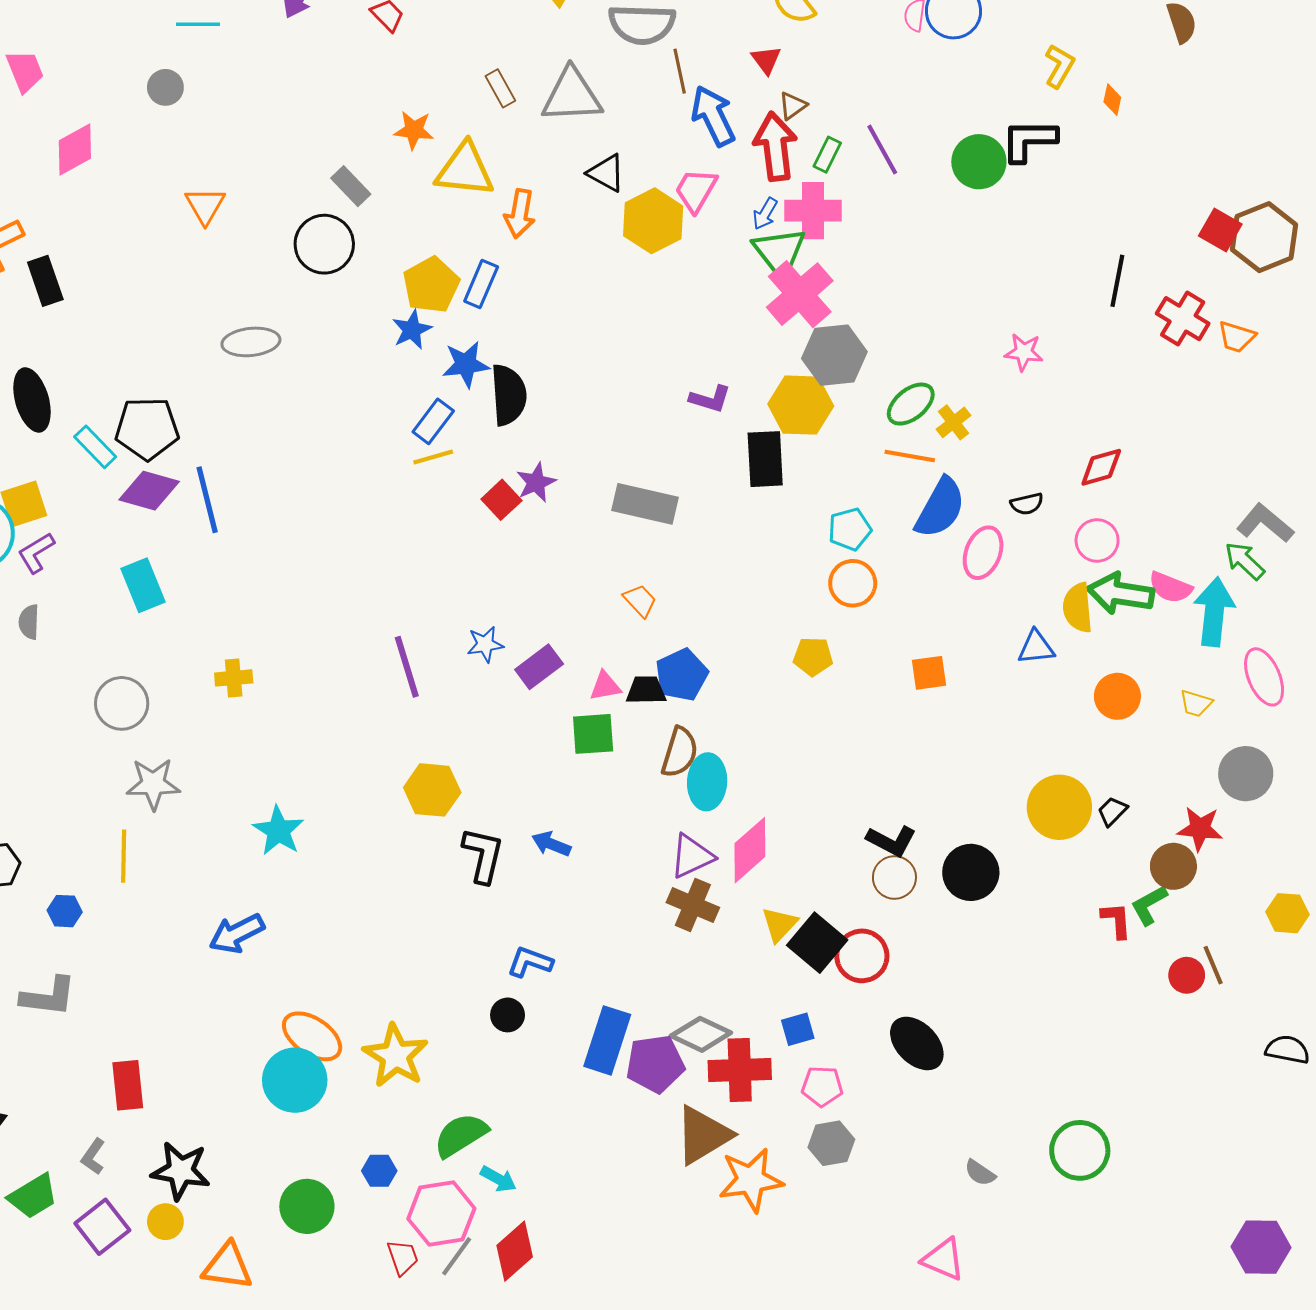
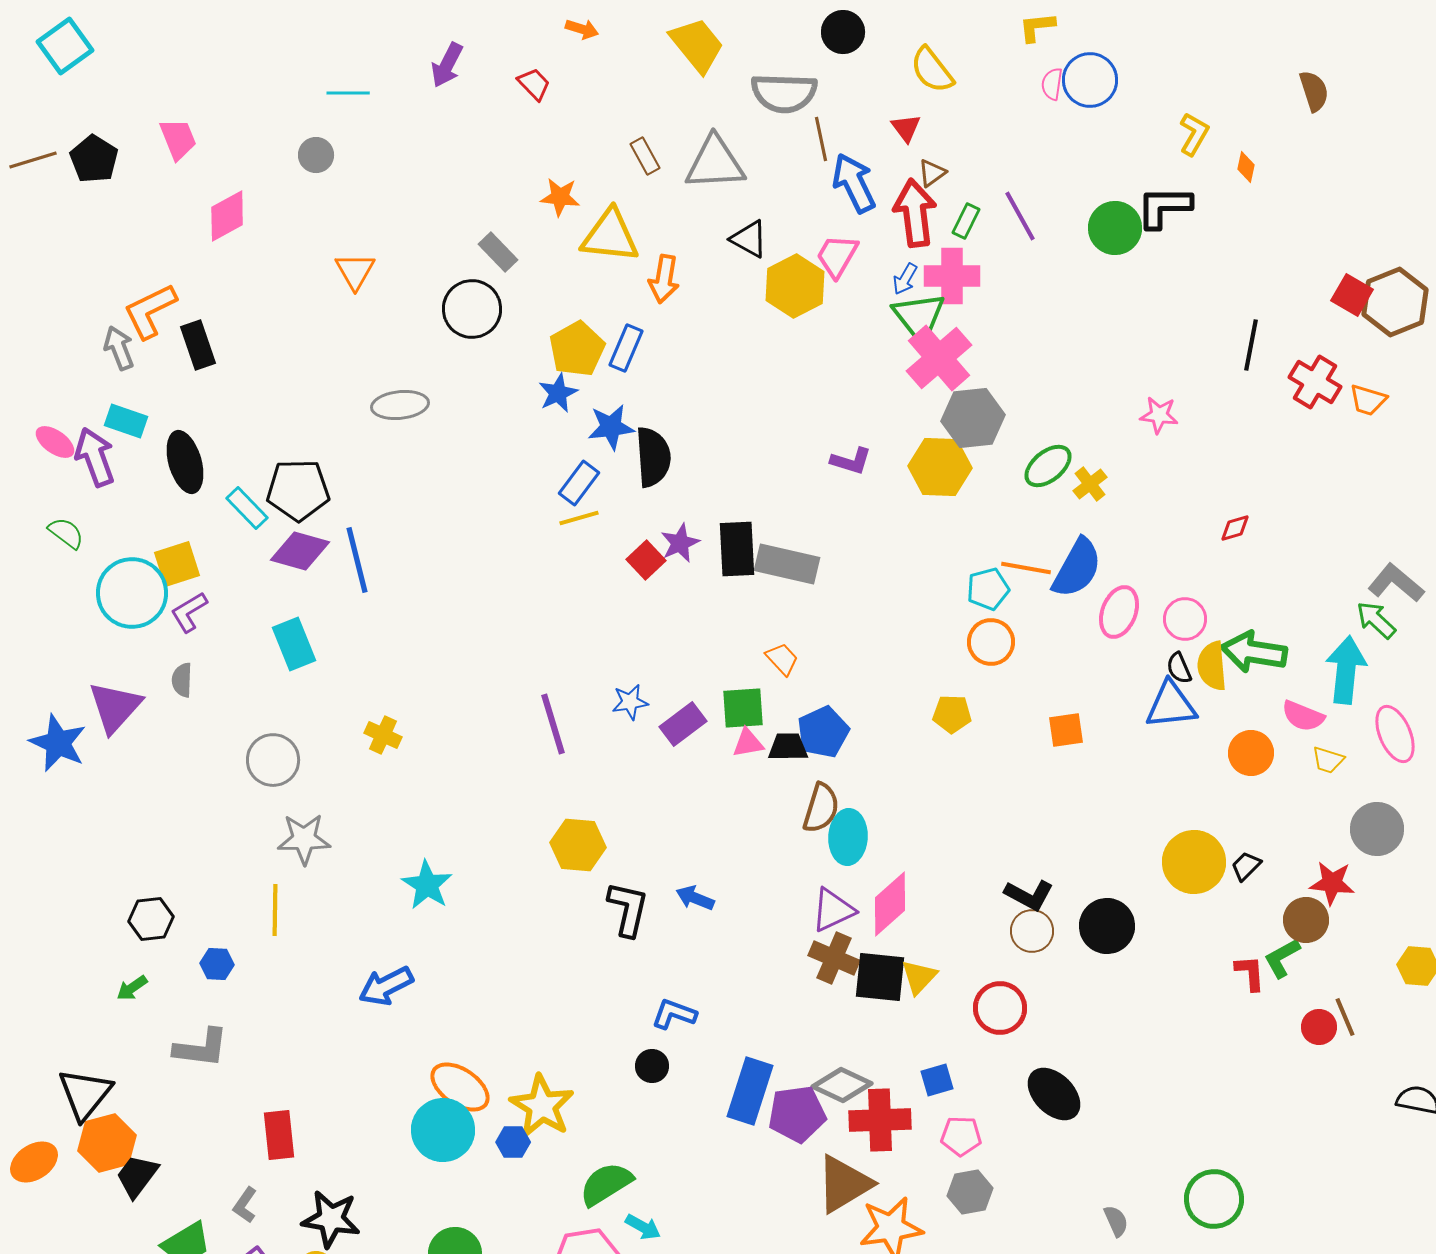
orange line: (910, 456) -> (1026, 568), moved
black rectangle: (765, 459) -> (737, 549), moved
red diamond: (1101, 467) -> (1235, 528), size x0.7
black semicircle: (1027, 504) -> (1179, 668), moved, turned 80
pink circle: (1097, 540) -> (1185, 619), moved
pink semicircle: (1170, 587) -> (1303, 716), moved
blue triangle: (1036, 647) -> (1171, 705), size x1.4
yellow cross: (234, 678) -> (383, 735), turned 30
green square: (593, 734) -> (743, 708), moved
black square: (817, 943) -> (880, 977), moved, turned -34
blue hexagon: (379, 1171) -> (513, 1142), moved
gray semicircle: (980, 1173) -> (1116, 1221), turned -148

